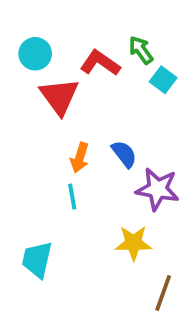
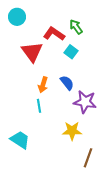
cyan circle: (35, 54) -> (17, 17), moved
cyan square: (163, 80) -> (71, 52), moved
cyan trapezoid: (37, 260) -> (20, 140), turned 110

